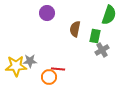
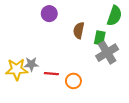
gray cross: (102, 50) -> (107, 53), size x1.5
red line: (58, 69) -> (51, 74), moved
orange circle: (49, 77) -> (73, 81), moved

